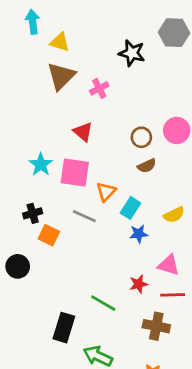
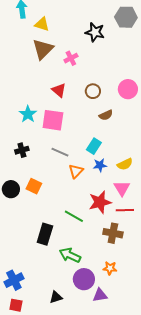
brown circle: (141, 137) -> (93, 91), moved
orange triangle: (106, 192) -> (76, 171), moved
yellow semicircle: (174, 215) -> (125, 164), moved
orange square: (49, 235) -> (34, 186), moved
pink triangle: (169, 265) -> (122, 188), turned 42
red star: (139, 284) -> (100, 202), size x1.6

